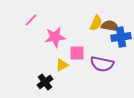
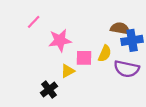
yellow semicircle: (96, 23) -> (105, 54), moved
purple semicircle: (102, 64) -> (127, 69), moved

